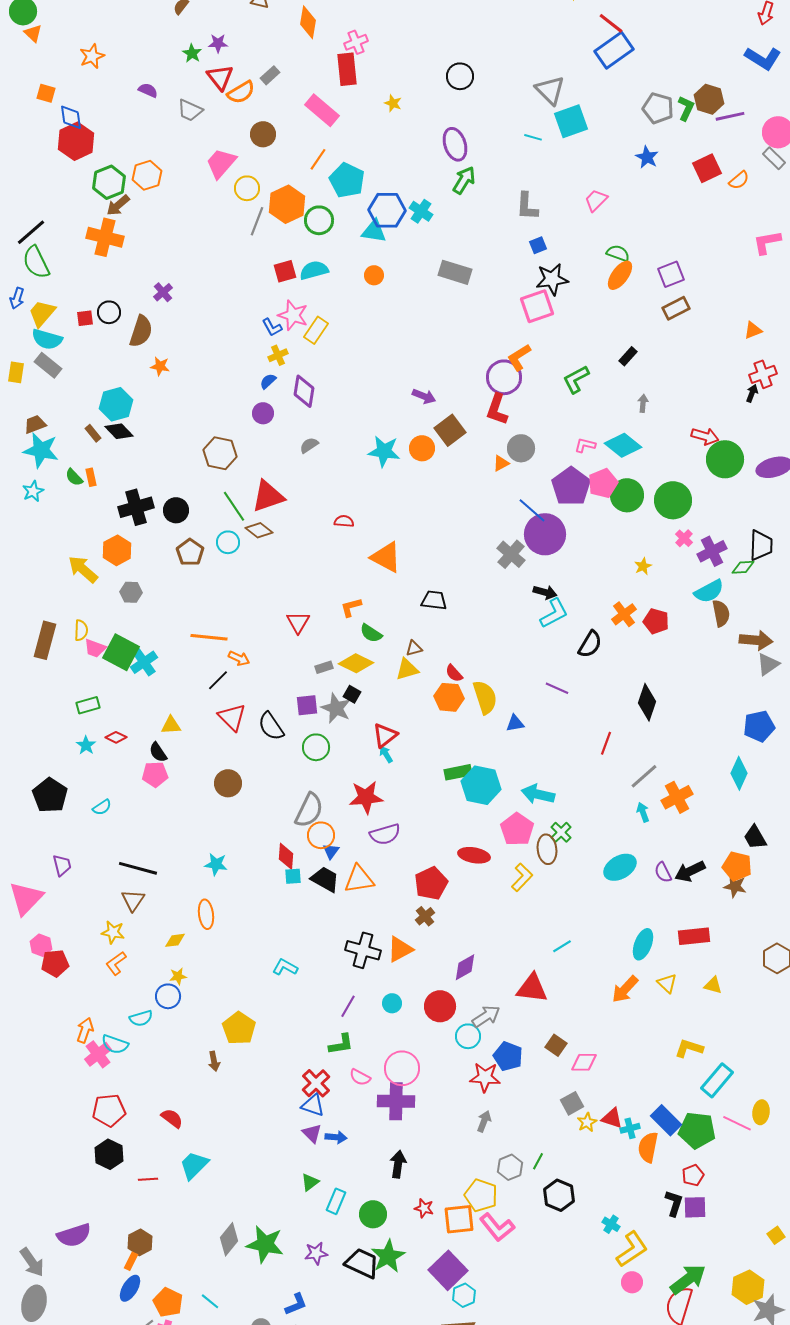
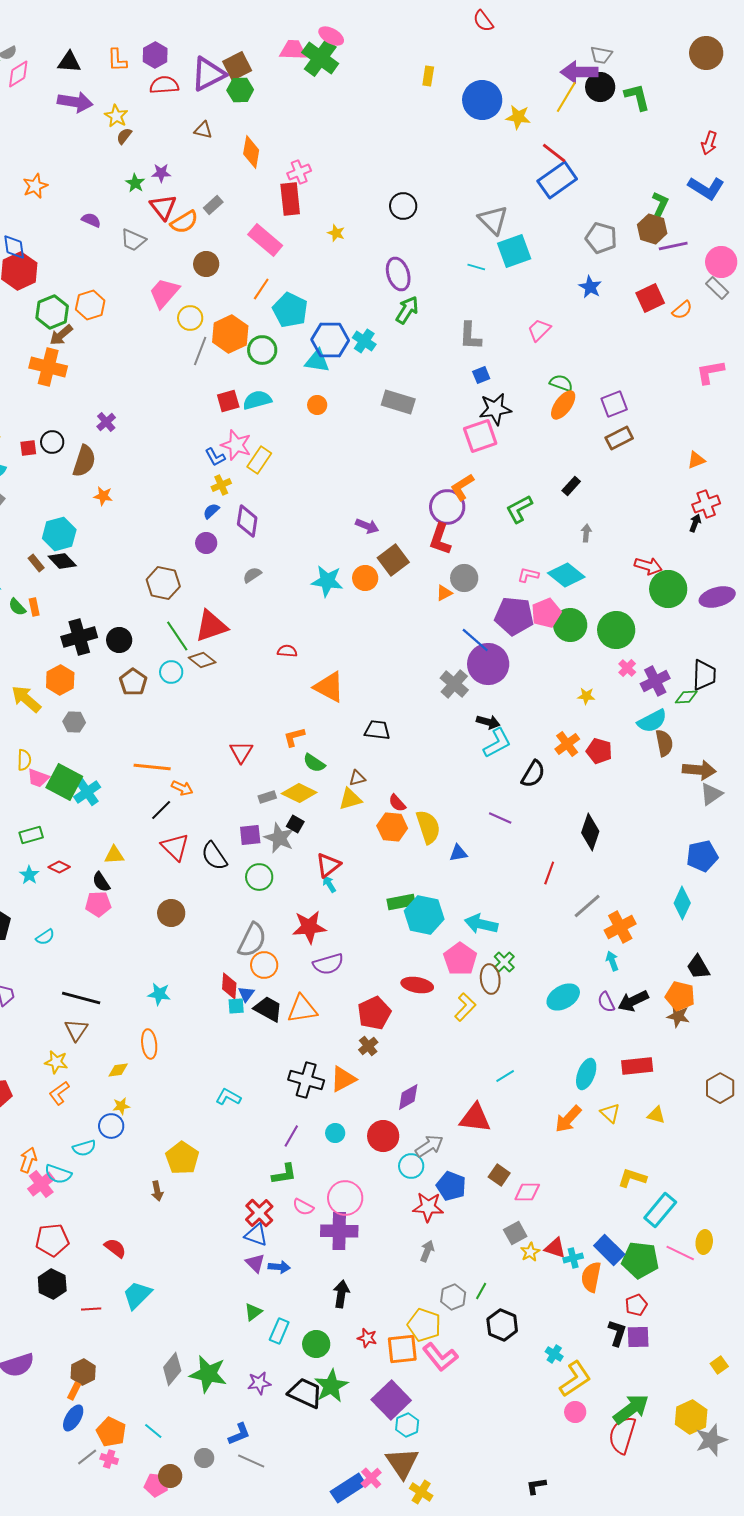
green L-shape: (686, 108) -> (660, 204), moved
purple pentagon: (571, 486) -> (514, 616), turned -30
yellow star: (643, 566) -> (586, 696), turned 30
cyan arrow: (643, 812) -> (612, 961), moved
blue triangle: (331, 851) -> (246, 994), moved

